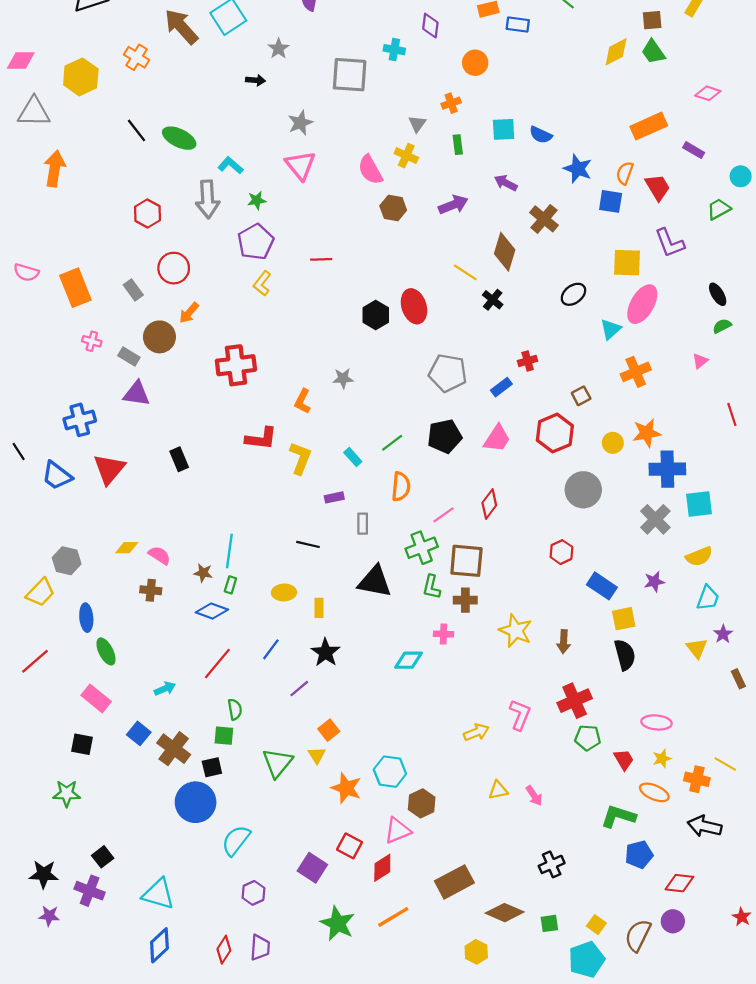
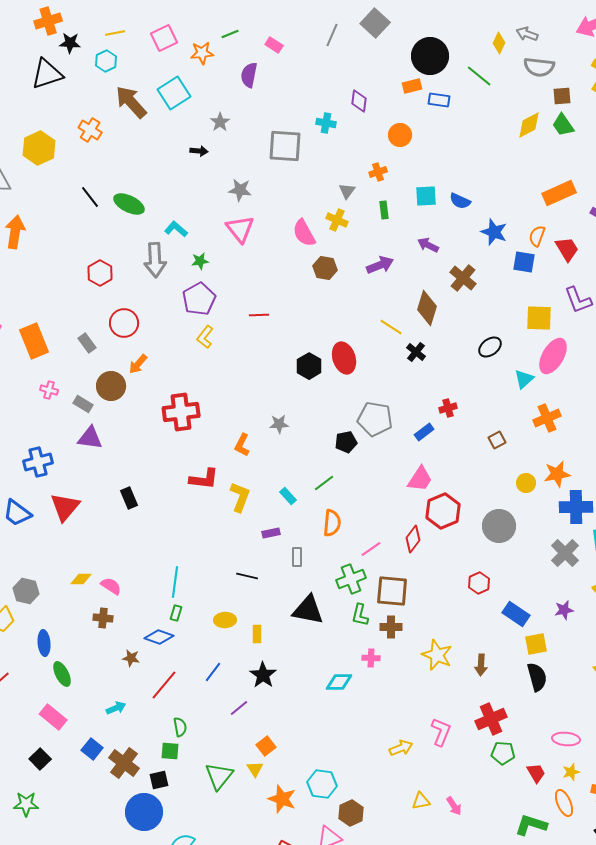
gray star: (300, 123) -> (240, 190), turned 30
red hexagon: (555, 433) -> (443, 511), moved
black pentagon: (445, 436) -> (346, 442), moved, size x0.7
brown star: (203, 573) -> (131, 658), moved
black square: (82, 744) -> (40, 759), turned 35
orange ellipse: (654, 792) -> (564, 803), turned 44

